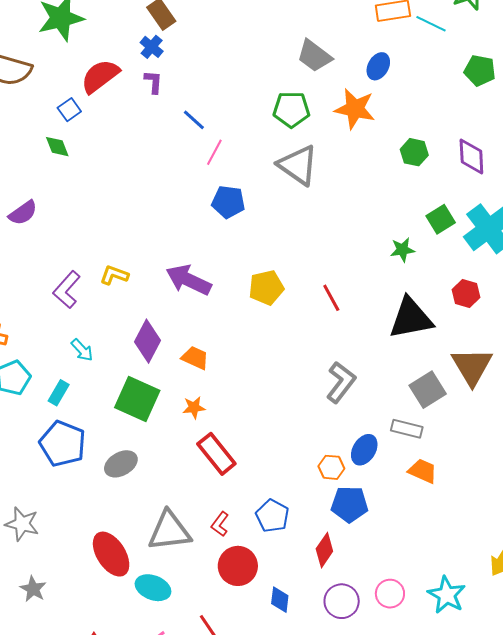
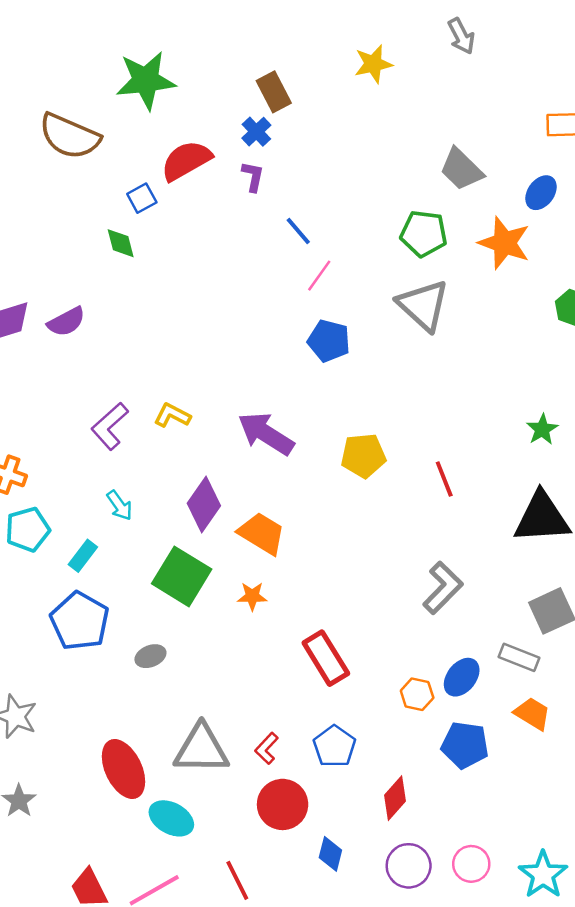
green star: (402, 250) -> (542, 429), turned -30
orange trapezoid: (195, 358) -> (262, 533), size x1.4
red rectangle: (216, 454) -> (326, 658), moved
gray ellipse: (121, 464) -> (150, 656), size x0.7
blue pentagon: (349, 504) -> (465, 745), moved

